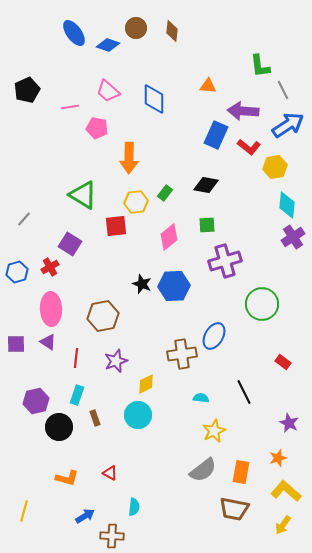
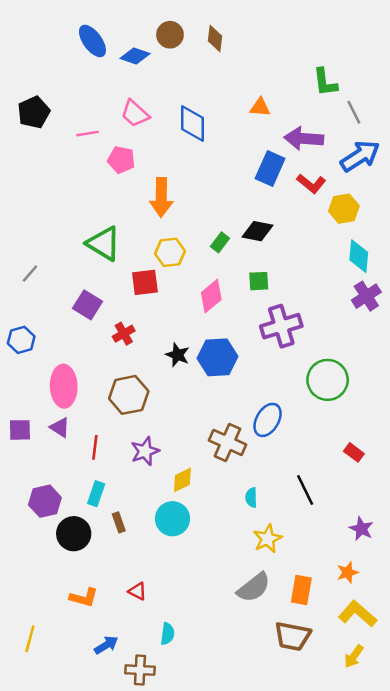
green rectangle: (165, 193) -> (220, 242), moved
red cross: (50, 267) -> (124, 334), moved
brown cross: (182, 354) -> (228, 442), turned 32
cyan semicircle: (201, 398) -> (251, 497), turned -98

